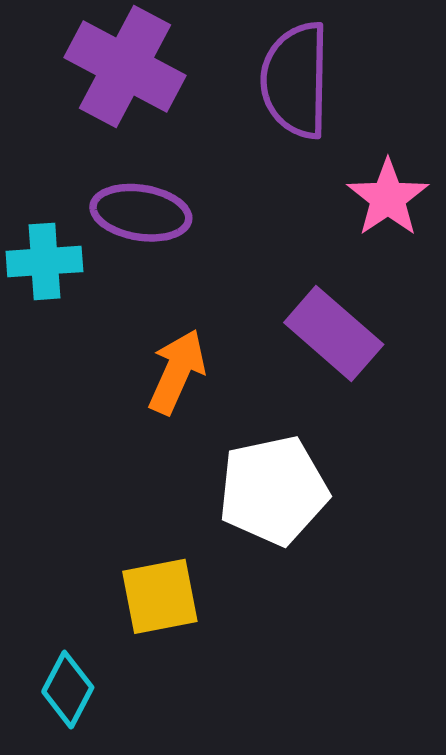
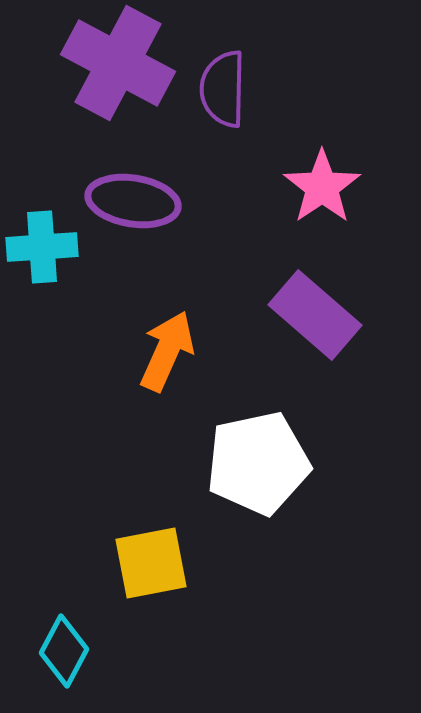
purple semicircle: (296, 80) -> (223, 89), moved, size x0.7
pink star: (388, 198) -> (322, 187), moved

